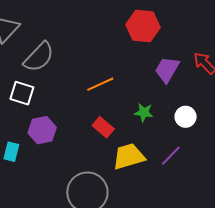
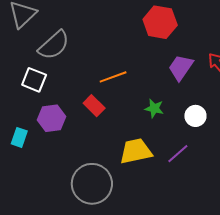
red rectangle: (103, 127) -> (94, 106), moved

